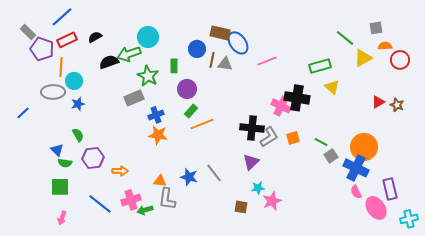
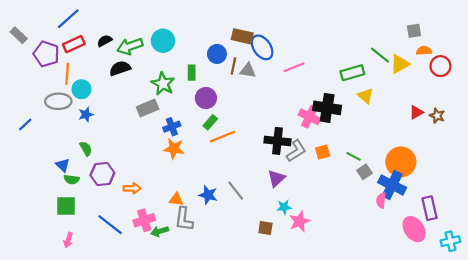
gray rectangle: (28, 32) -> (19, 35), moved
green line: (345, 38) -> (380, 55), moved
green arrow: (129, 54) -> (130, 46), moved
pink semicircle: (356, 192) -> (381, 200), moved, turned 32

